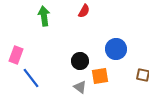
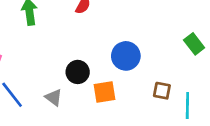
gray triangle: (80, 87) -> (54, 97), moved

